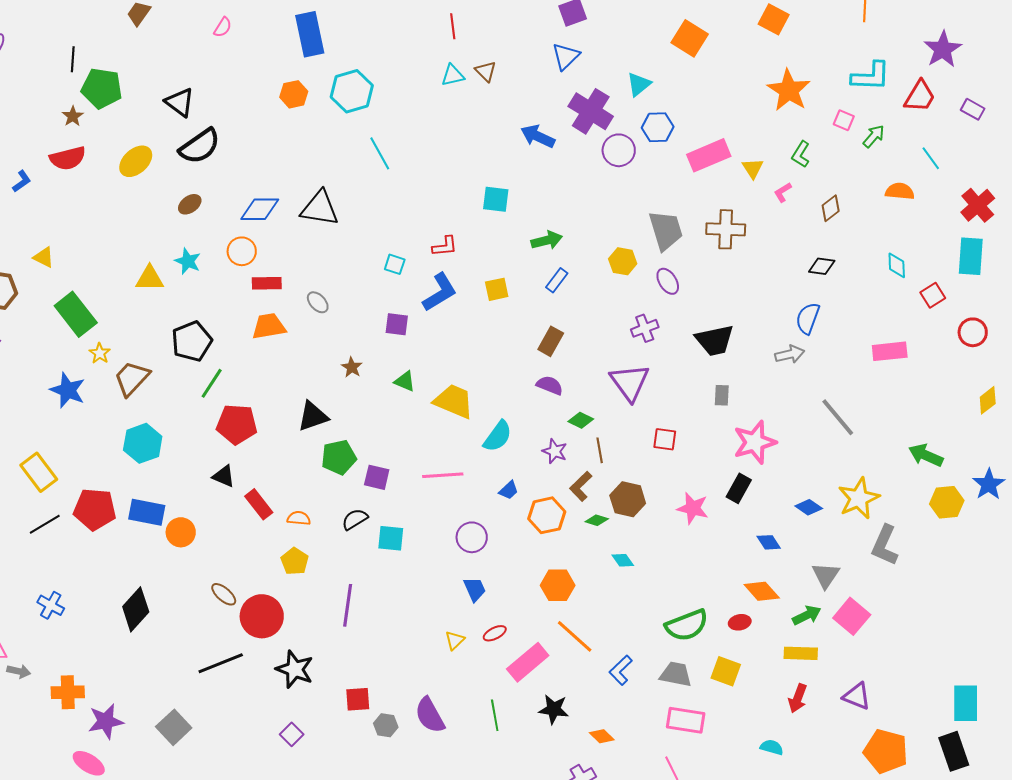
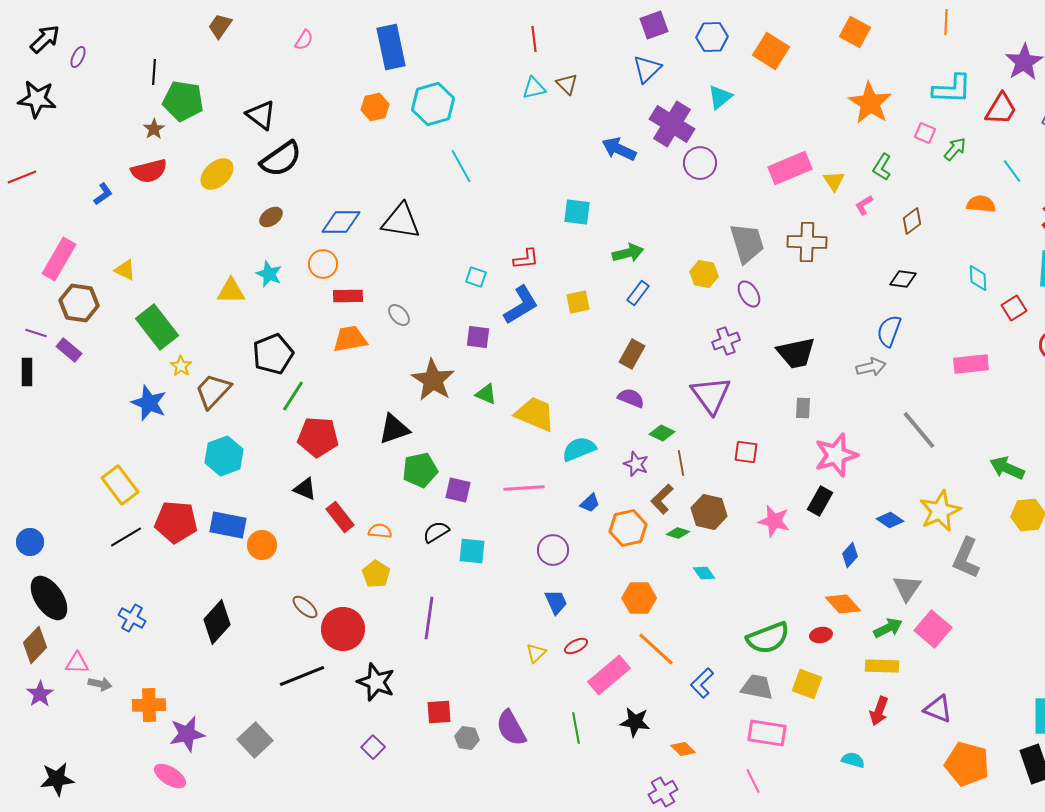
blue hexagon: (658, 127) -> (712, 37), moved
brown star: (352, 367) -> (433, 380), size x2.0
cyan semicircle: (498, 436) -> (579, 449), turned -148
blue diamond: (769, 542) -> (850, 555), turned 75

